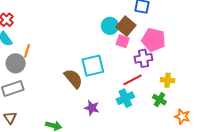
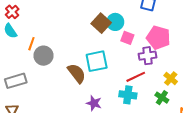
brown square: (126, 26) -> (101, 23), moved
gray circle: (16, 63) -> (44, 56), moved
yellow cross: (168, 80) -> (171, 78), turned 32
cyan cross: (125, 98) -> (128, 95), turned 30

